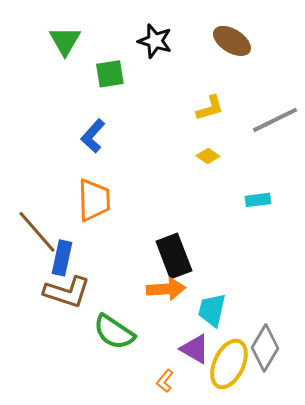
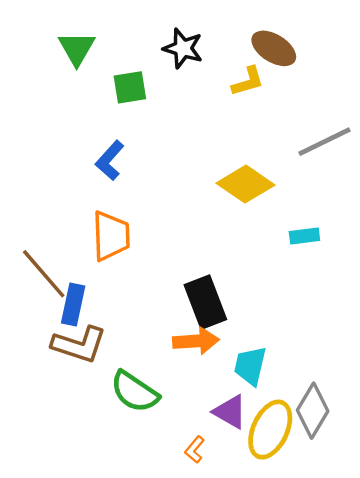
yellow L-shape: (210, 108) -> (248, 81), moved
yellow diamond: (208, 156) -> (245, 184), size x2.0

